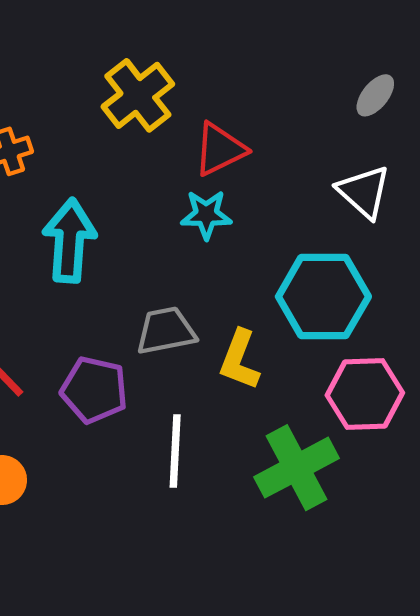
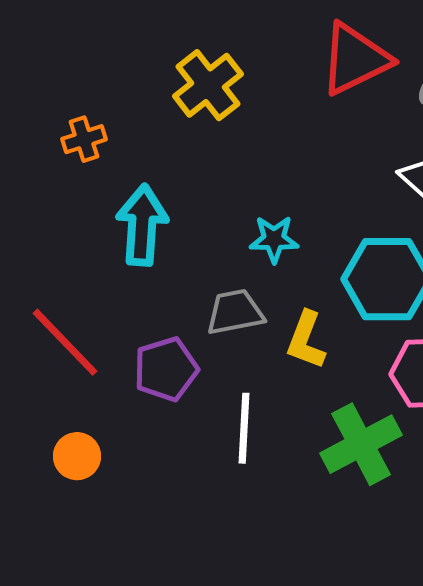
red triangle: (220, 149) -> (355, 59), moved, size x1.4
cyan star: (206, 215) -> (274, 239), moved
purple pentagon: (94, 390) -> (166, 369), turned -30

